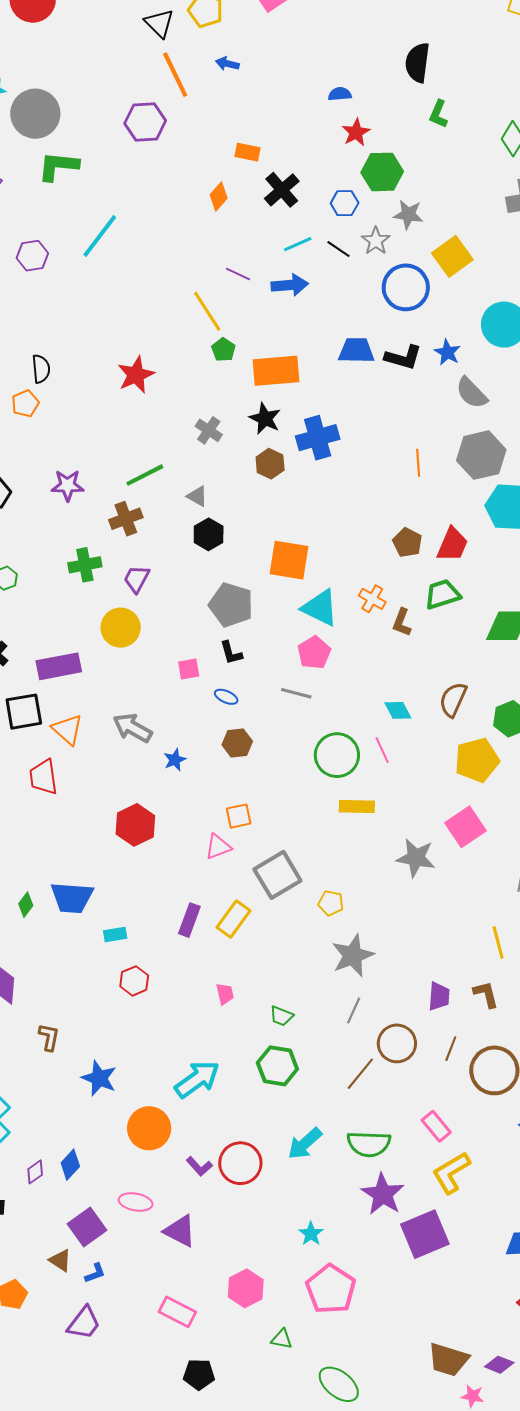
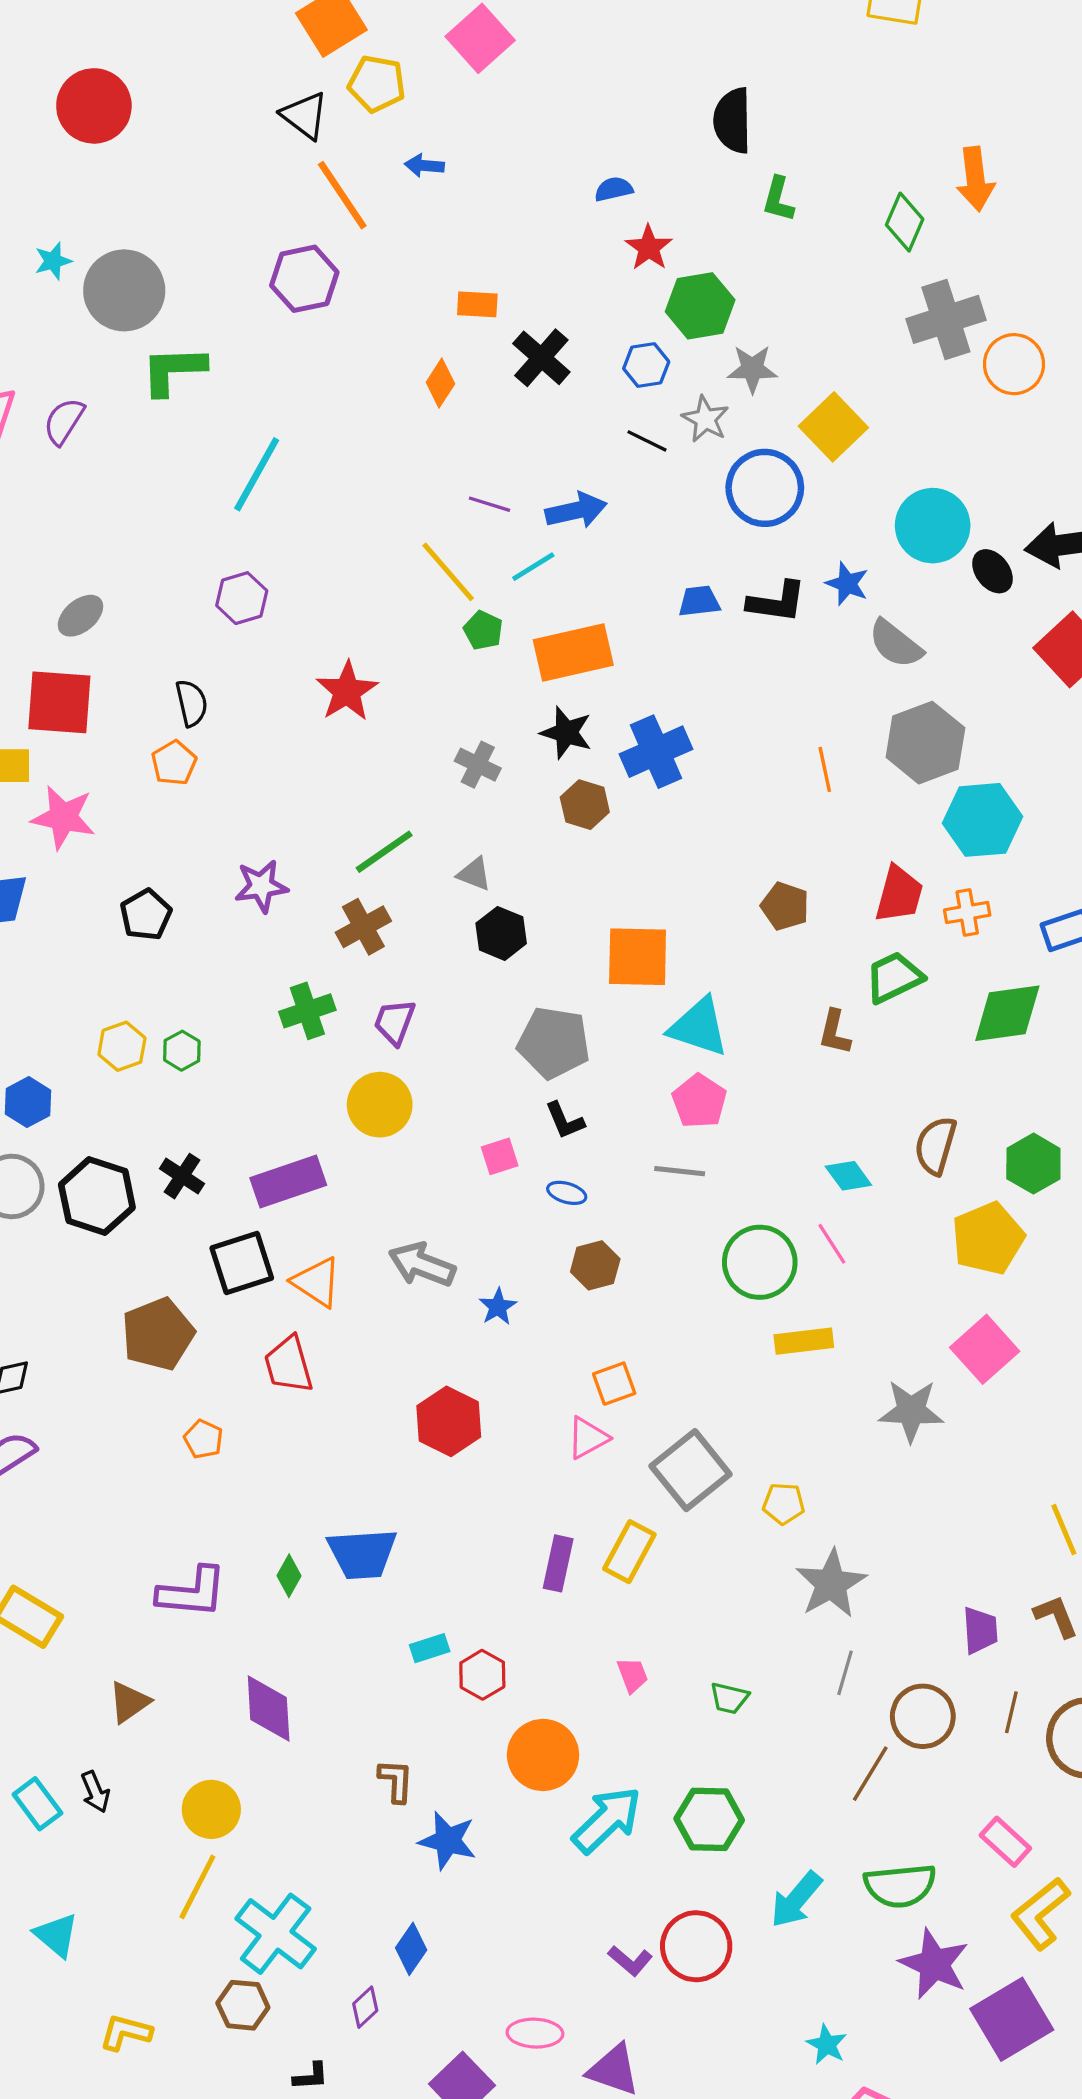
cyan line: (298, 244) -> (533, 567), moved
purple hexagon: (32, 256) -> (242, 598), moved
blue trapezoid: (356, 350) -> (699, 601), size x0.7
brown pentagon: (407, 543) -> (785, 906), moved
orange cross: (372, 599) -> (967, 912), moved, turned -32
cyan rectangle: (115, 935) -> (430, 1648), moved
brown L-shape: (49, 1037) -> (396, 1781), moved
green hexagon: (277, 1066) -> (709, 1819), moved
orange circle: (149, 1128) -> (543, 1755), moved
blue diamond: (70, 1165) -> (411, 1949), moved

